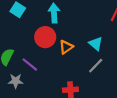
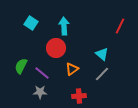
orange triangle: (66, 47) -> (72, 69), moved
gray star: (16, 81) -> (40, 92), moved

